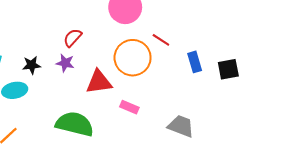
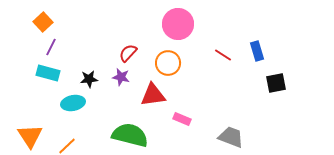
red line: (161, 40) -> (223, 55), moved
orange circle: (133, 58) -> (168, 63), moved, size x0.7
blue rectangle: (195, 62) -> (257, 51), moved

